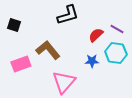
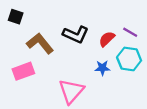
black L-shape: (68, 15) -> (76, 34), moved, turned 40
black square: (14, 25) -> (16, 17), moved
brown L-shape: (48, 50) -> (40, 43), moved

